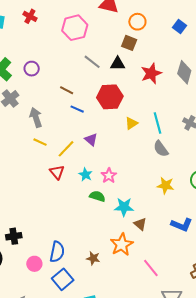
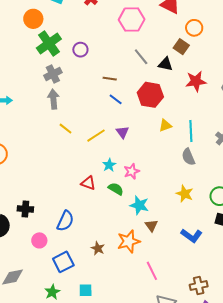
brown line: (67, 90) -> (110, 79), turned -32
gray arrow: (36, 117) -> (53, 99), moved
yellow line: (40, 142) -> (66, 129), moved
red triangle: (57, 172) -> (88, 183), moved, turned -42
blue semicircle: (57, 252) -> (65, 221), moved

